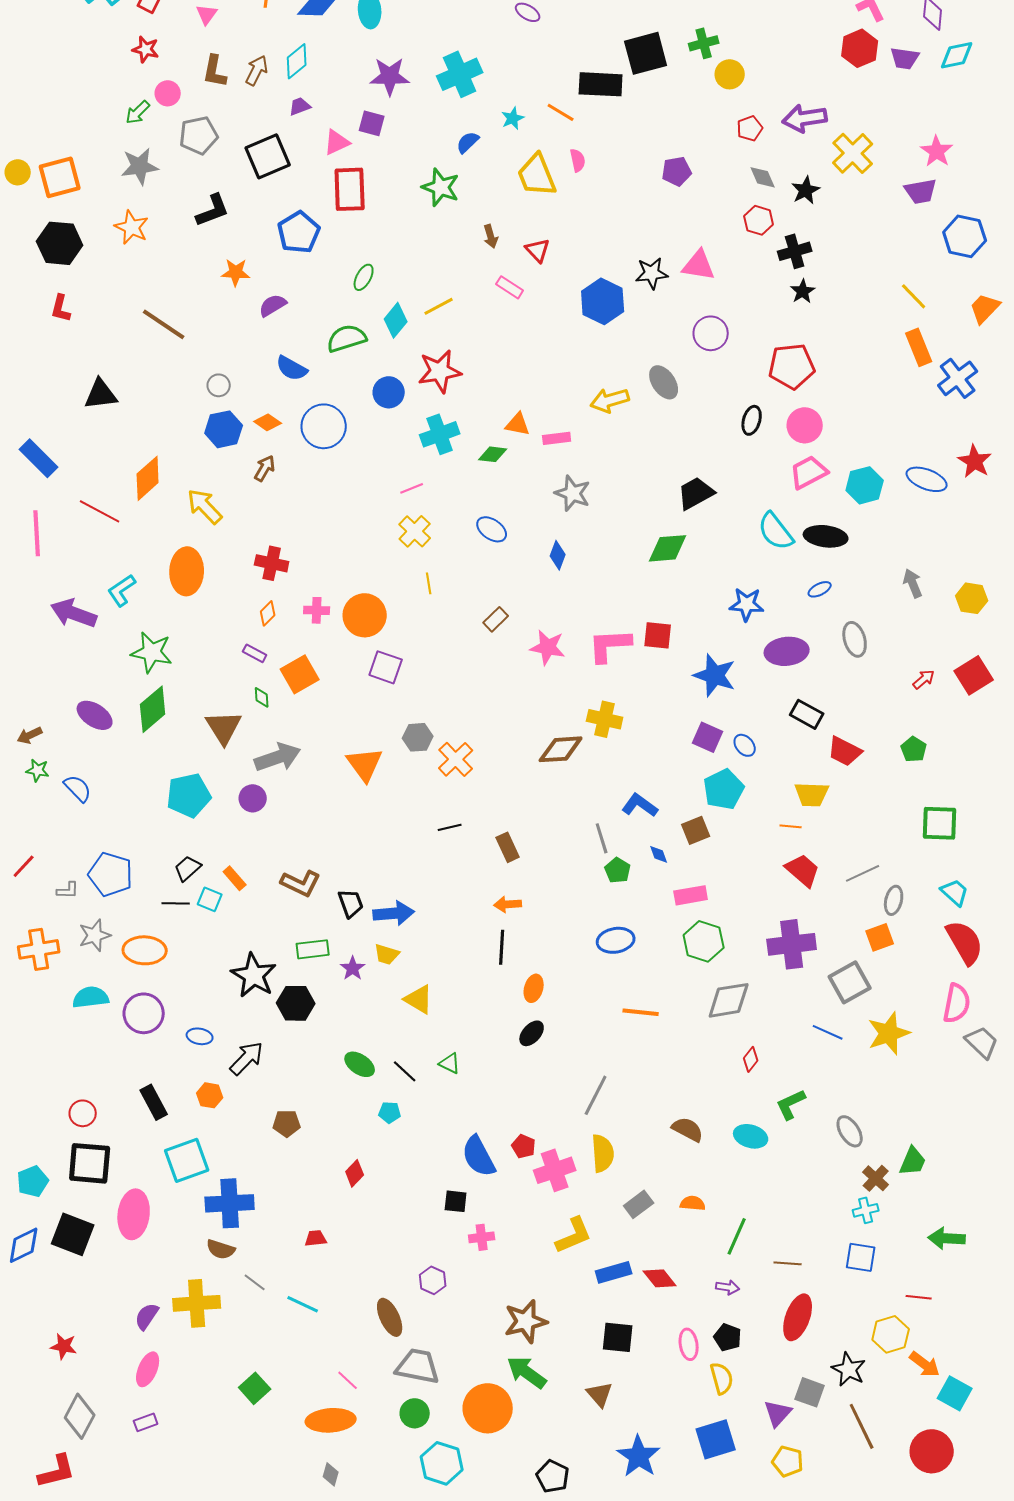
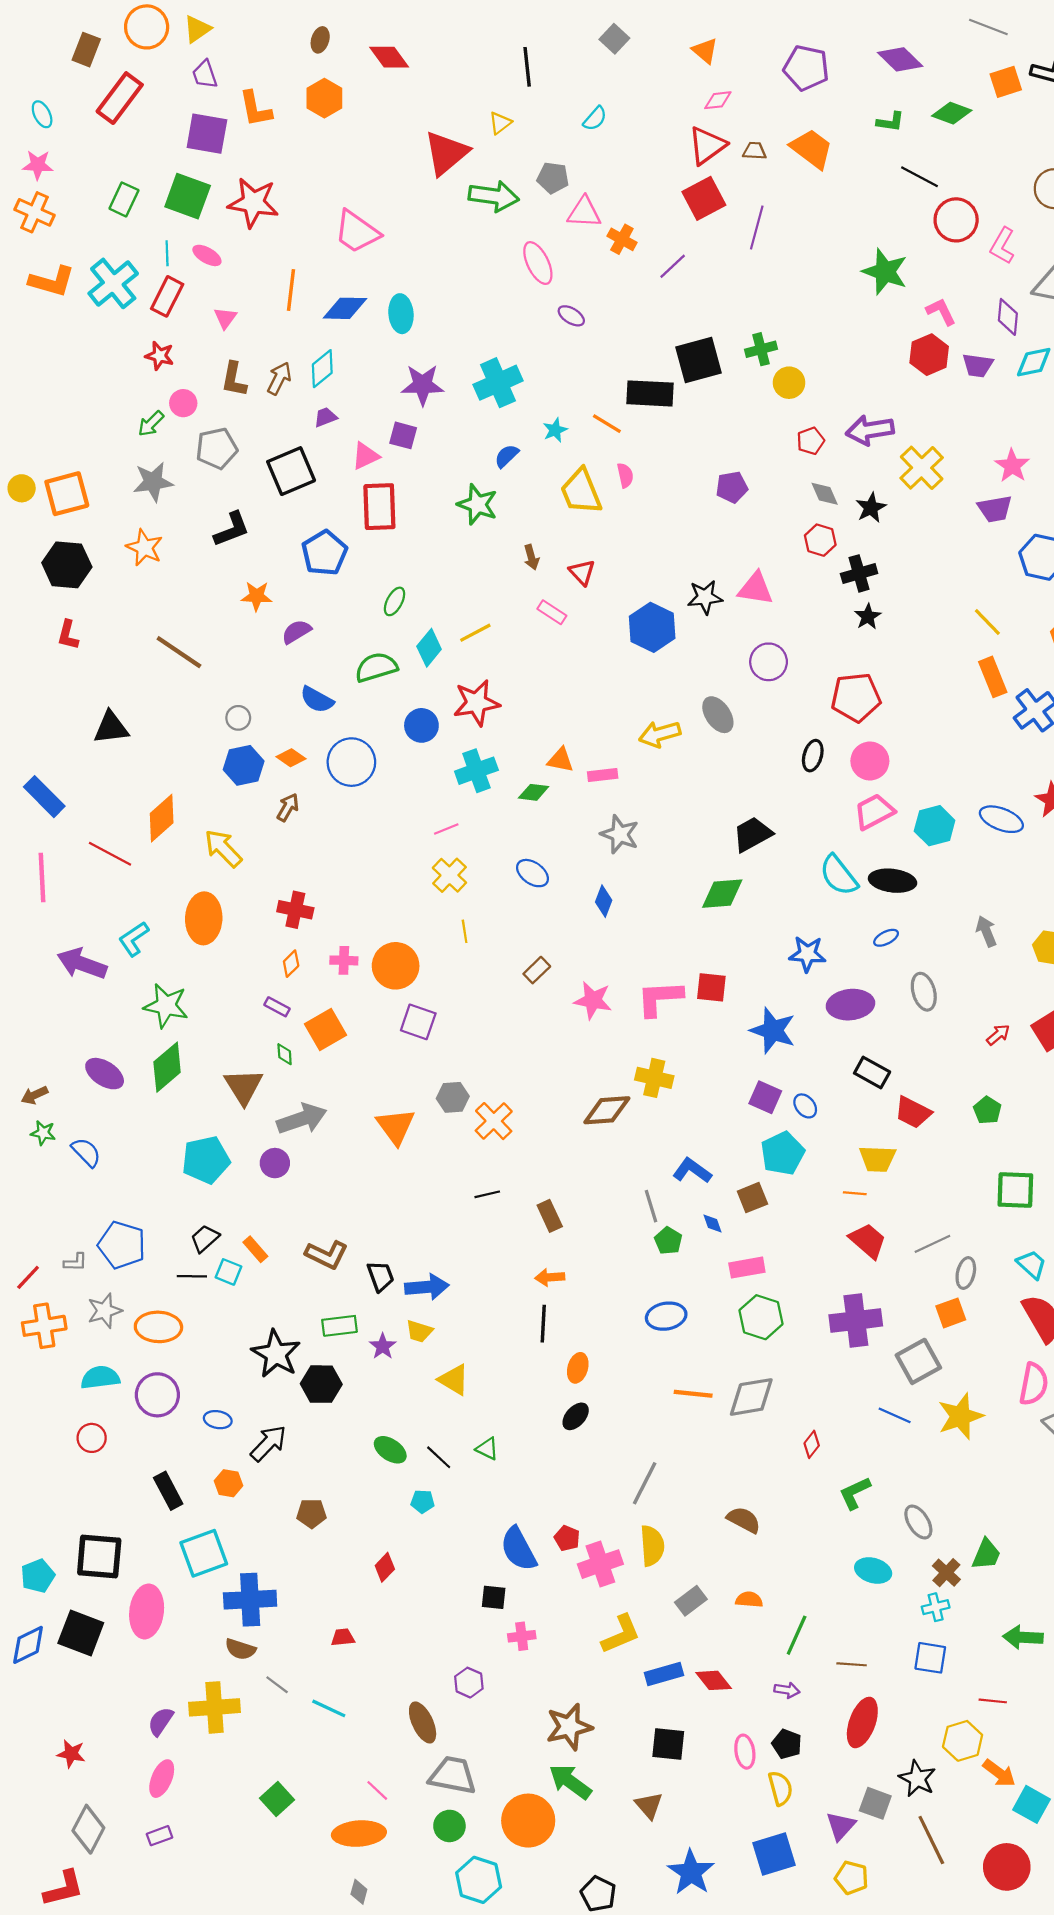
red line: (24, 866) -> (28, 1277), moved
gray diamond: (729, 1000) -> (751, 1397), moved
red circle: (83, 1113) -> (92, 1438), moved
cyan ellipse: (751, 1136) -> (873, 1571), moved

